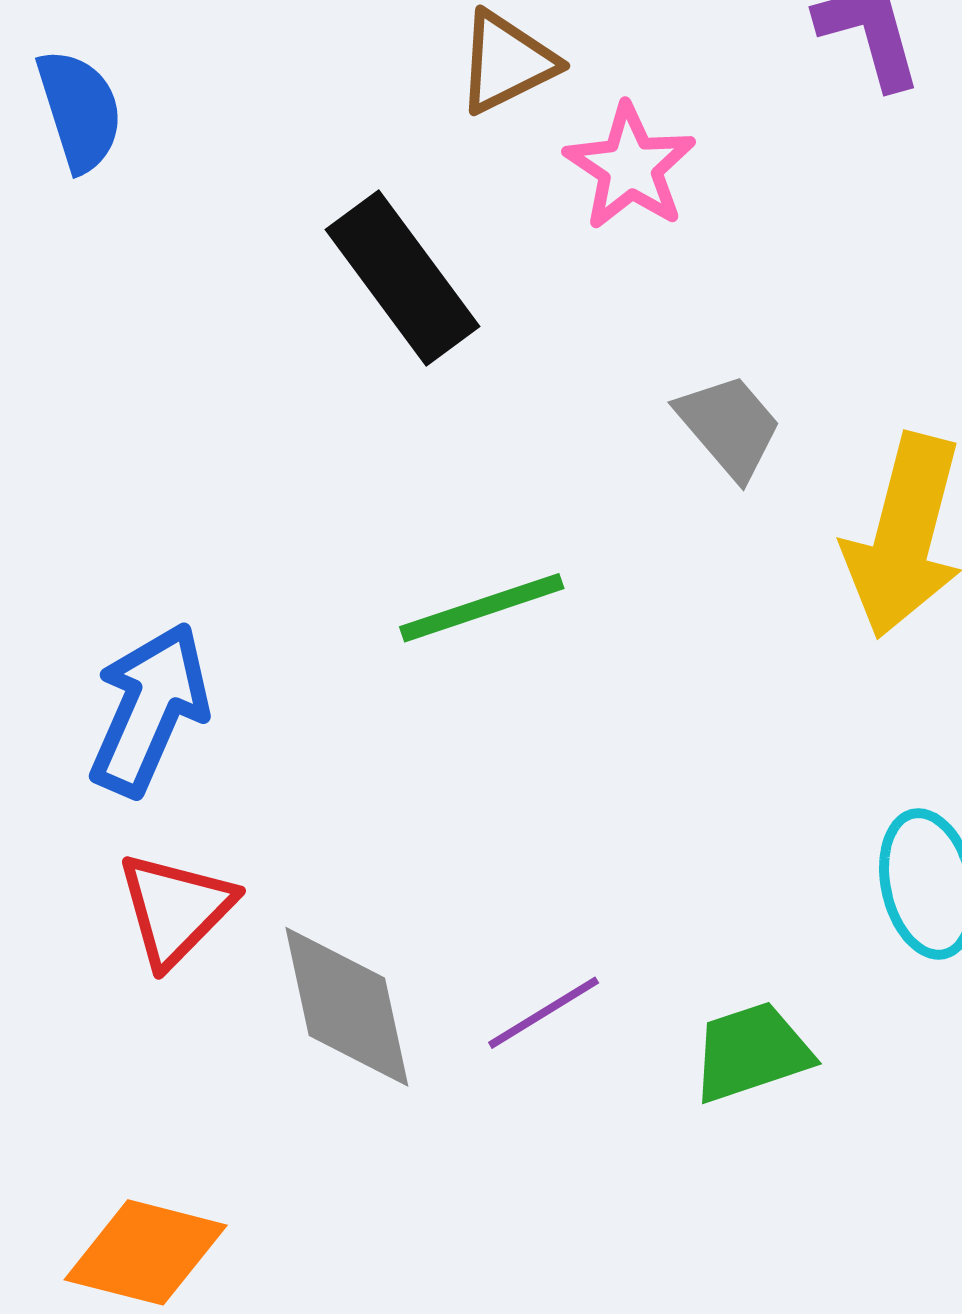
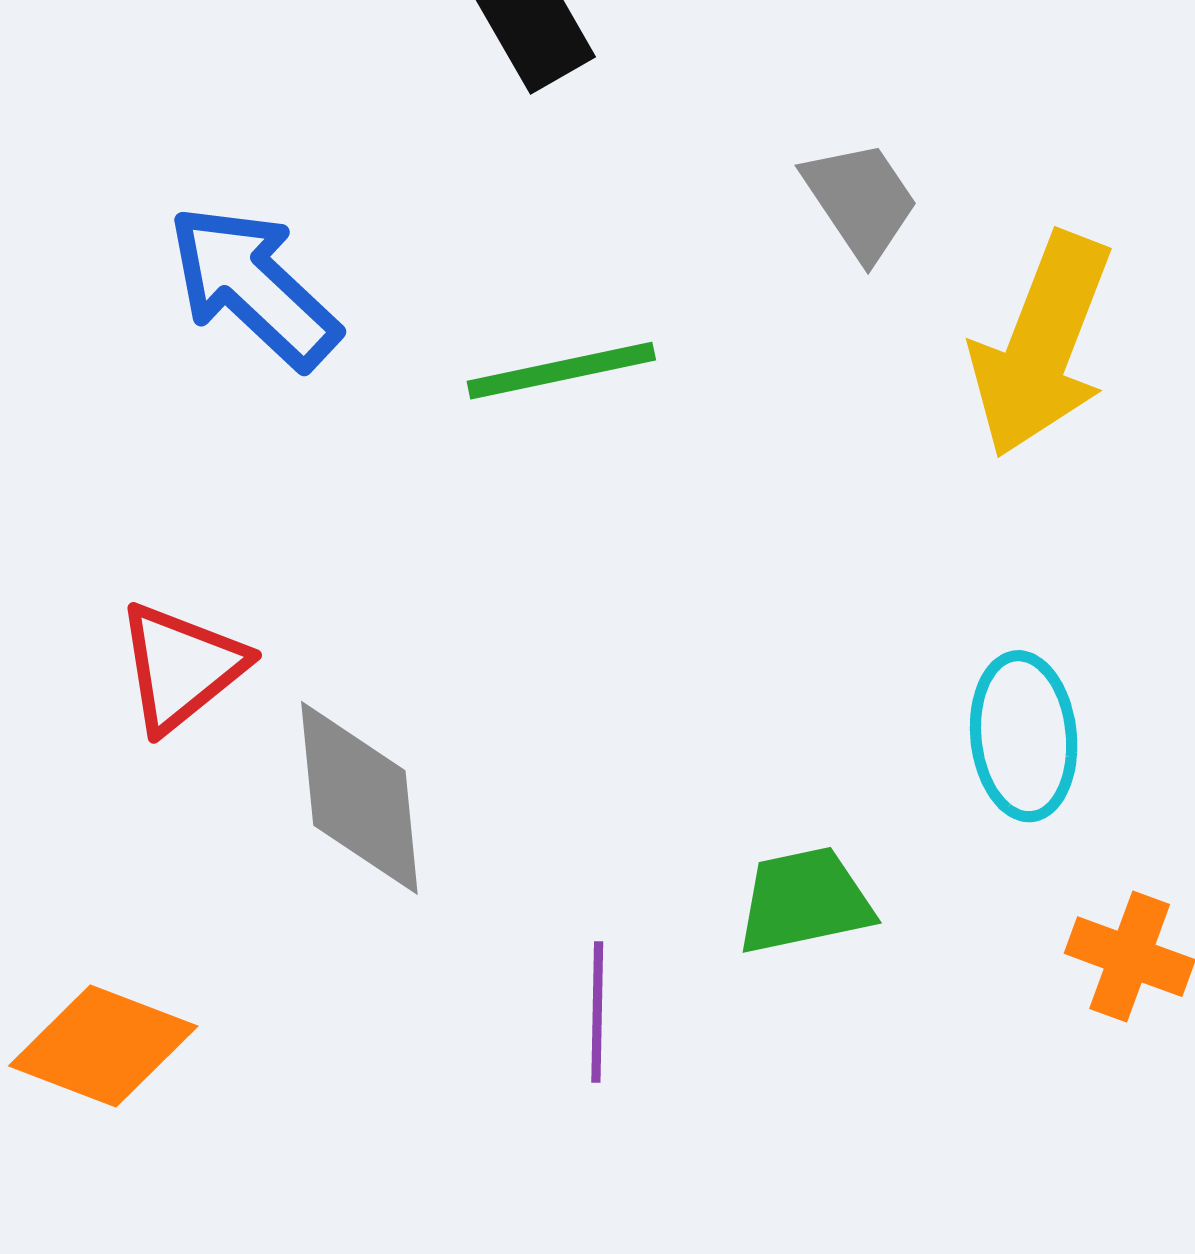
blue arrow: (149, 709) -> (253, 287), moved, turned -77
purple line: (544, 1013) -> (597, 1012), moved, turned -64

